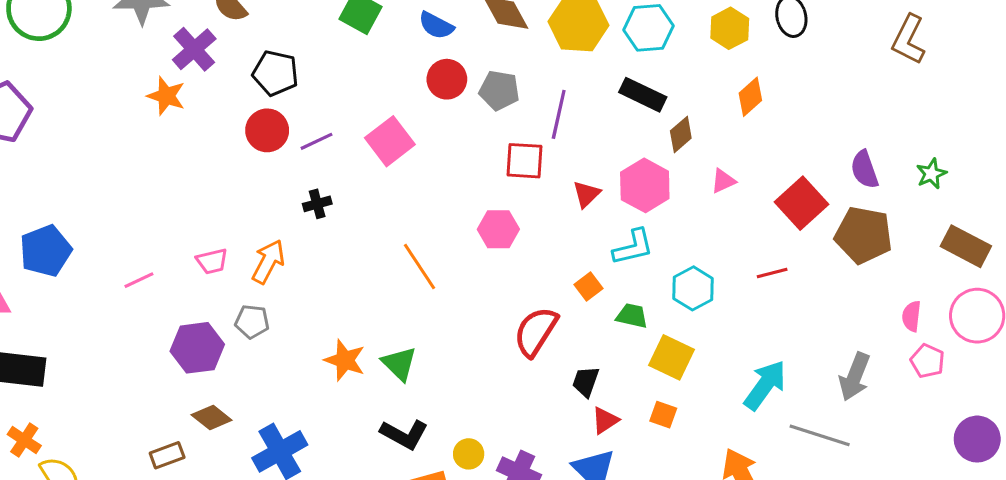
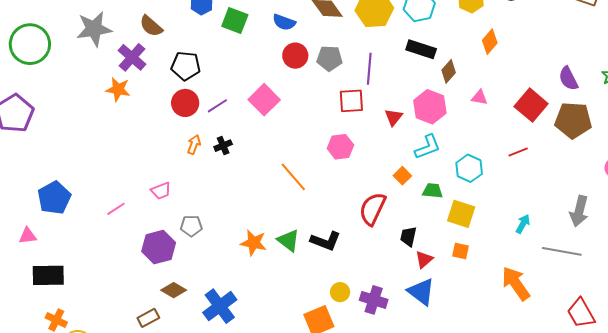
pink triangle: (723, 181) -> (479, 97), turned 42
orange arrow: (268, 262) -> (194, 144), moved, size x0.7
cyan arrow: (765, 385) -> (523, 224), size x0.6
black L-shape: (404, 434) -> (326, 241), moved

